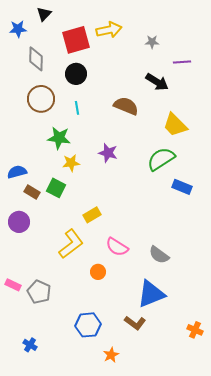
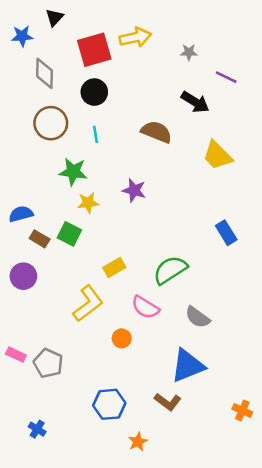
purple line: (182, 62) -> (226, 77), turned 30
green semicircle: (161, 159) -> (170, 270), moved
blue rectangle: (182, 187) -> (226, 233), turned 36

